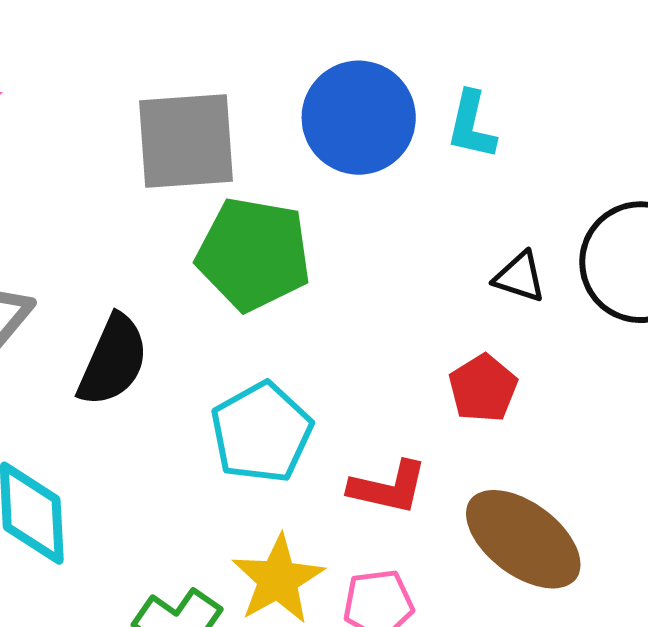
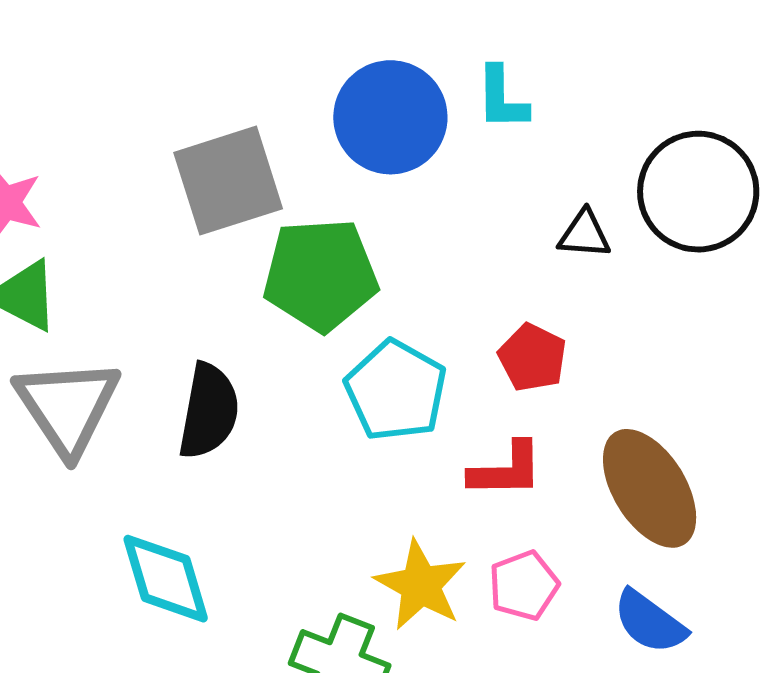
red pentagon: (483, 388) -> (532, 358), moved
cyan pentagon: (261, 432) -> (396, 391), moved
brown ellipse: (523, 539) -> (650, 488), turned 35

